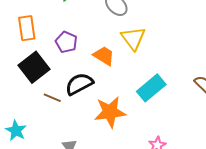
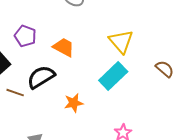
yellow triangle: (133, 38) -> (121, 41), moved
orange star: (110, 112) -> (74, 103), size x0.6

